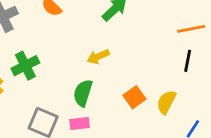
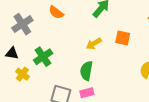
orange square: (134, 97) -> (123, 38), moved, turned -35

